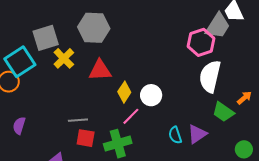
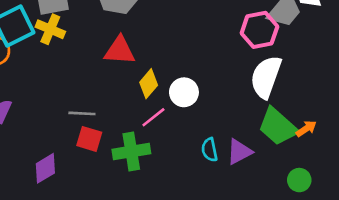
yellow cross: (64, 58) -> (50, 29), moved, turned -30
orange arrow: (244, 98) -> (306, 129), moved
green trapezoid: (223, 112) -> (278, 127), size x1.4

